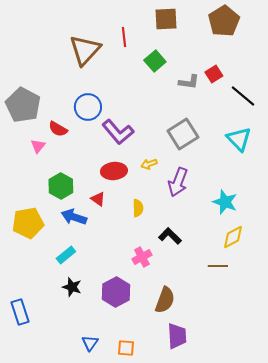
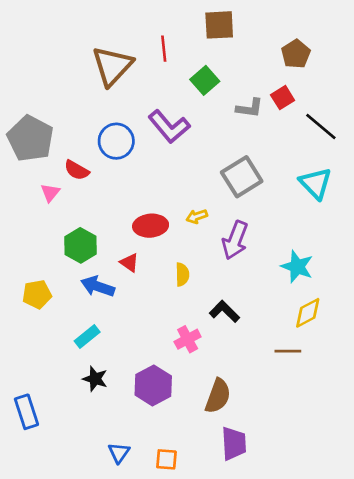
brown pentagon: (224, 21) -> (296, 54), moved, size x0.7
purple L-shape: (118, 132) -> (169, 127), moved
yellow pentagon: (28, 223) -> (37, 294), size x0.7

